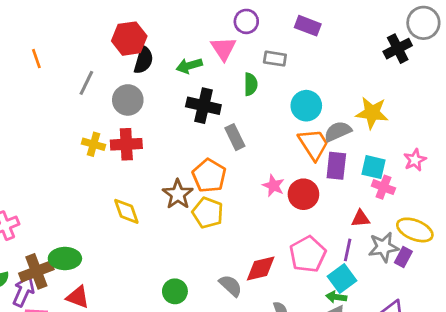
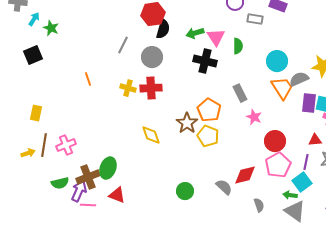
pink triangle: (223, 49) -> (216, 37), moved
orange line: (36, 59) -> (88, 79), moved
gray rectangle: (275, 59) -> (255, 19), moved
gray rectangle: (235, 137) -> (240, 93), moved
purple rectangle: (336, 166) -> (309, 103), moved
red circle: (303, 194) -> (275, 141), moved
green ellipse: (65, 259) -> (108, 168), turned -70
green arrow: (336, 297) -> (290, 195), moved

